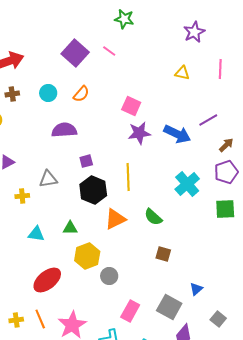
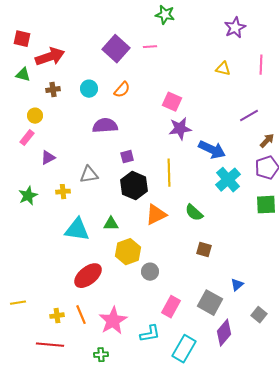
pink line: (109, 51) -> (150, 47), turned -40
blue arrow: (177, 134) -> (212, 150), moved
cyan triangle: (36, 234) -> (77, 230), size x1.5

